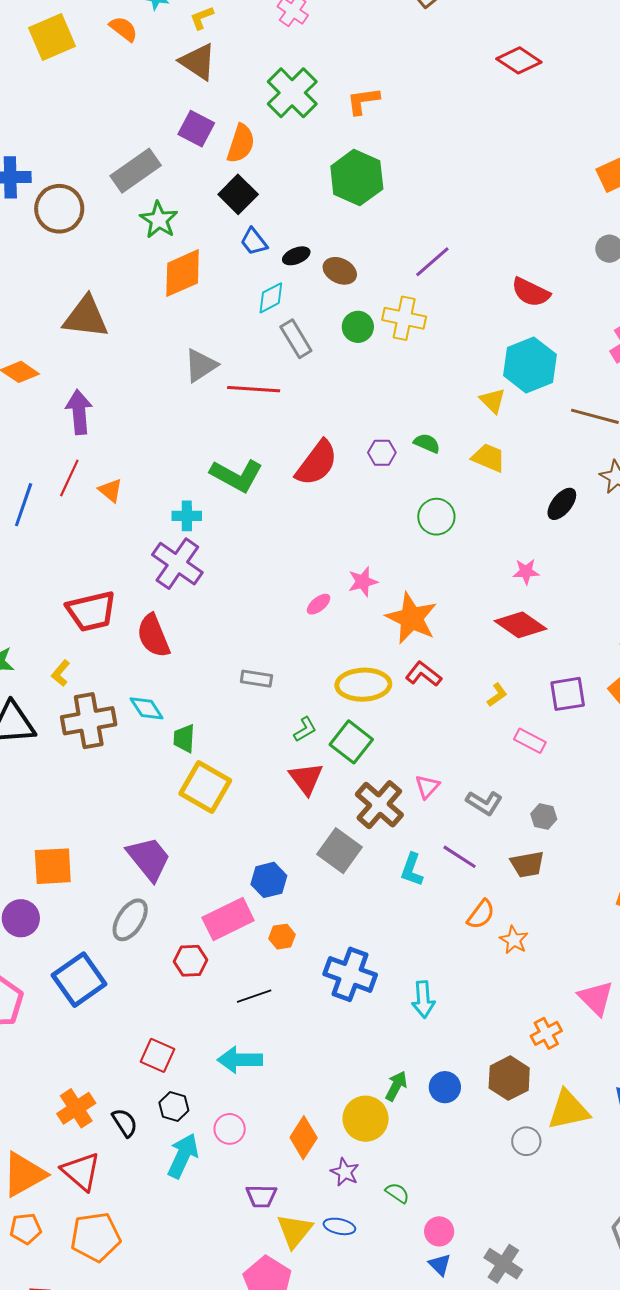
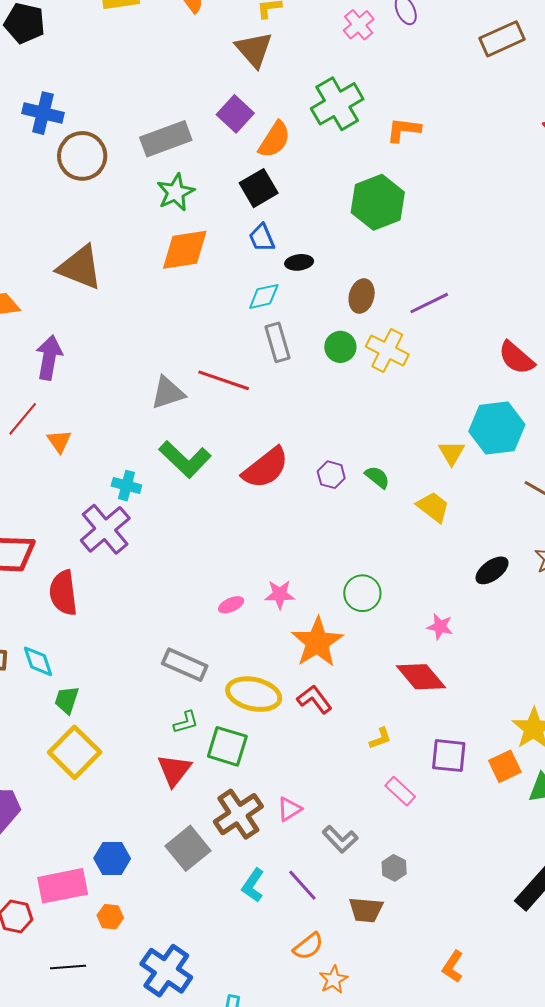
brown ellipse: (340, 271) -> (362, 296), moved, turned 64
gray triangle: (201, 365) -> (168, 393), moved
green circle: (436, 517) -> (362, 593), moved
gray rectangle: (256, 679) -> (185, 665), moved, size x1.4
green square: (351, 742) -> (227, 746), turned -36

